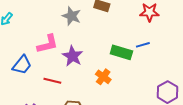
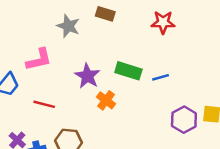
blue line: (143, 45) -> (161, 77), moved
purple star: (73, 56) -> (87, 76), moved

